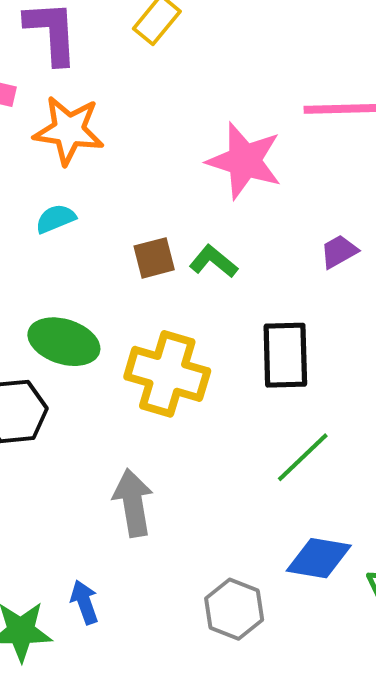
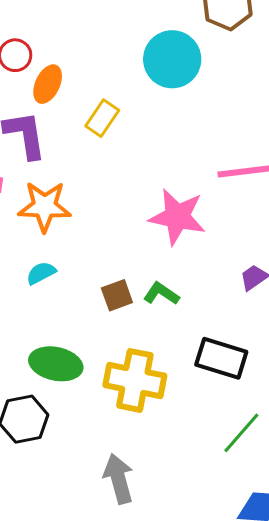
black rectangle: (285, 355) -> (221, 358), turned -66

